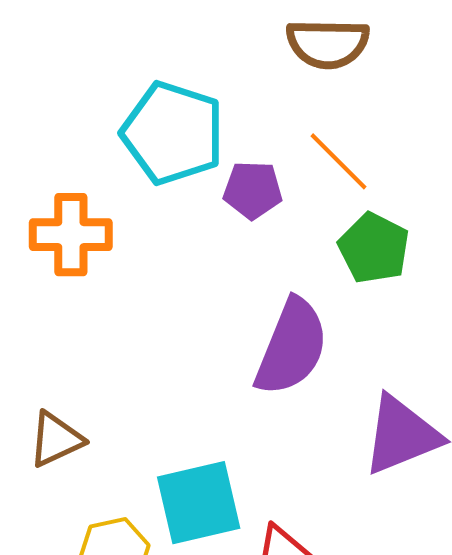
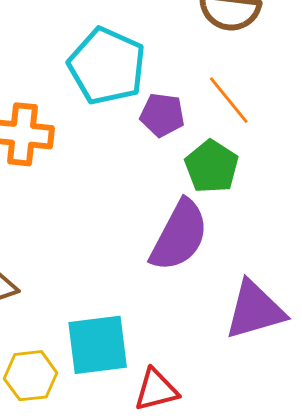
green pentagon: (374, 248) -> (212, 167), moved

